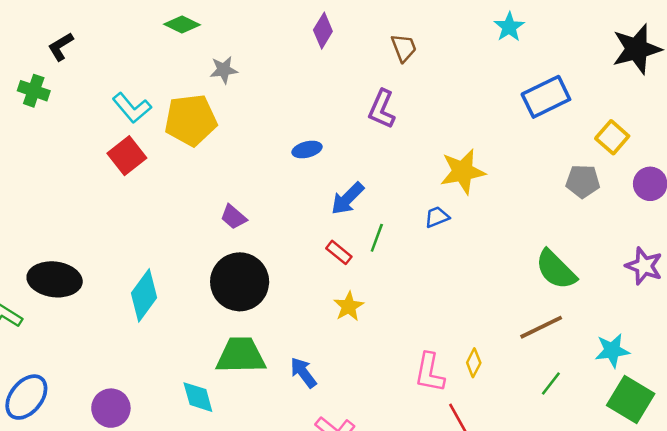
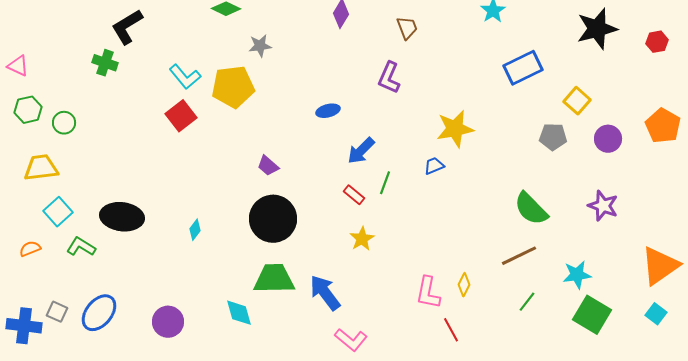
black L-shape: (61, 47) -> (127, 27), size x1.5
cyan diamond: (144, 295) -> (195, 230), size x0.5
blue arrow: (303, 373) -> (325, 293), size x1.4

